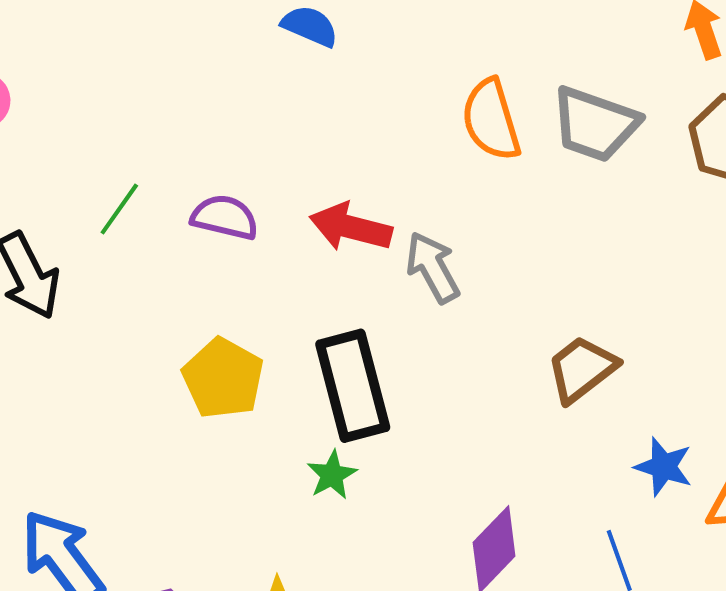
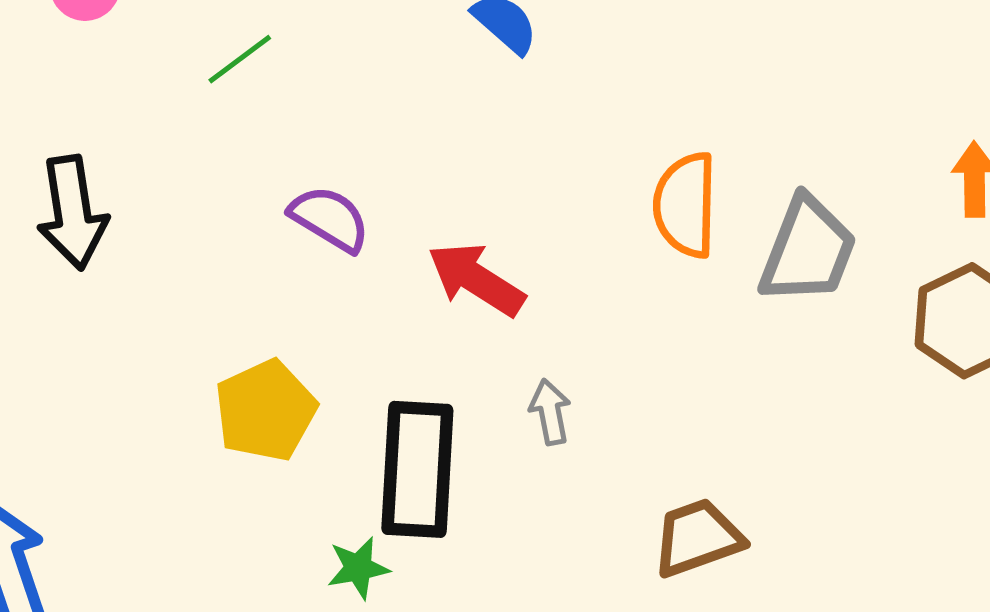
gray trapezoid: (595, 124) -> (808, 250), turned -106
green line: (119, 209) -> (240, 59), moved
gray arrow: (433, 267) -> (550, 412), moved, size x0.7

